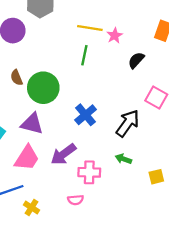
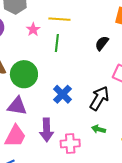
pink star: (115, 36) -> (33, 29), moved
purple arrow: (63, 154) -> (47, 130), turned -50

